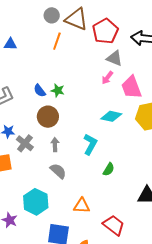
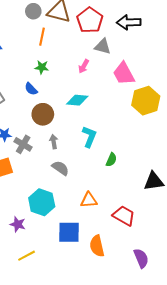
pink arrow: (107, 78) -> (84, 66), moved
green star: (58, 90) -> (42, 67), moved
cyan diamond: (111, 116) -> (77, 100), moved

